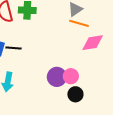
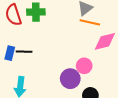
pink circle: (71, 76) -> (84, 66), moved

